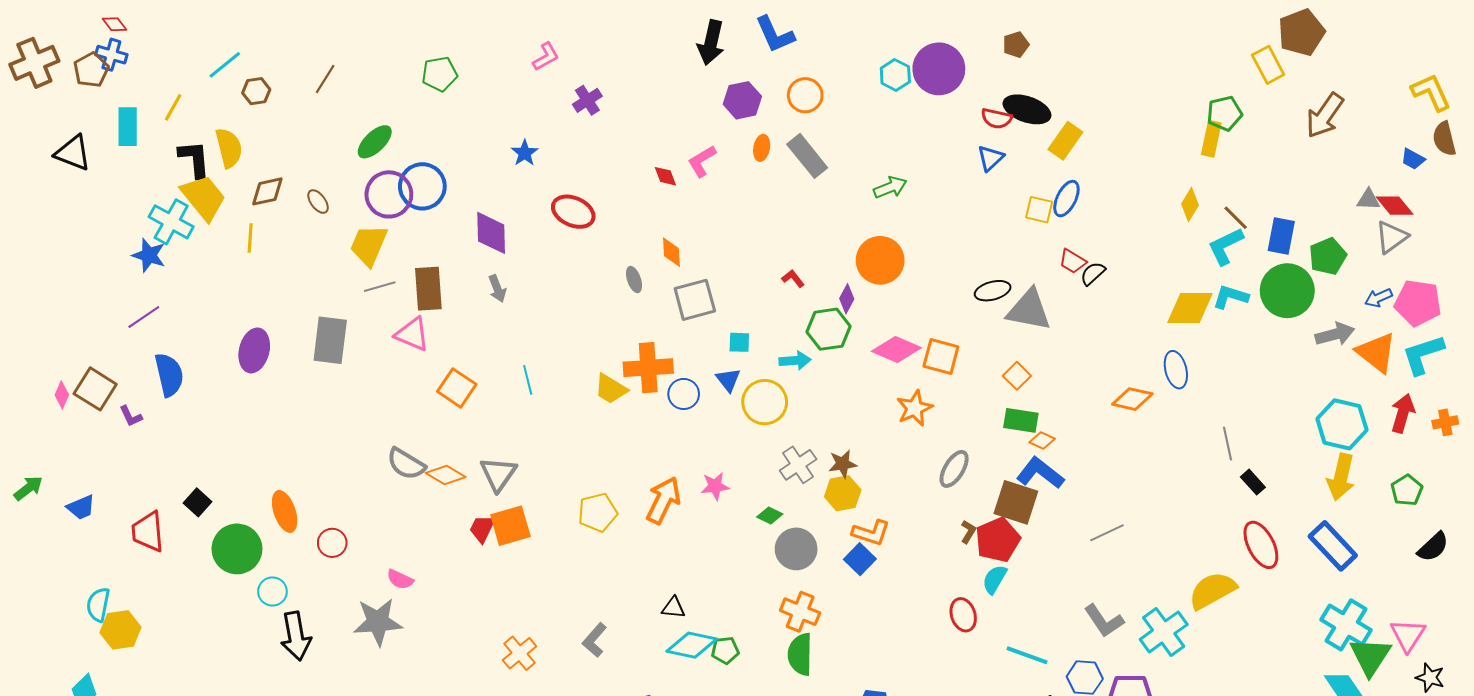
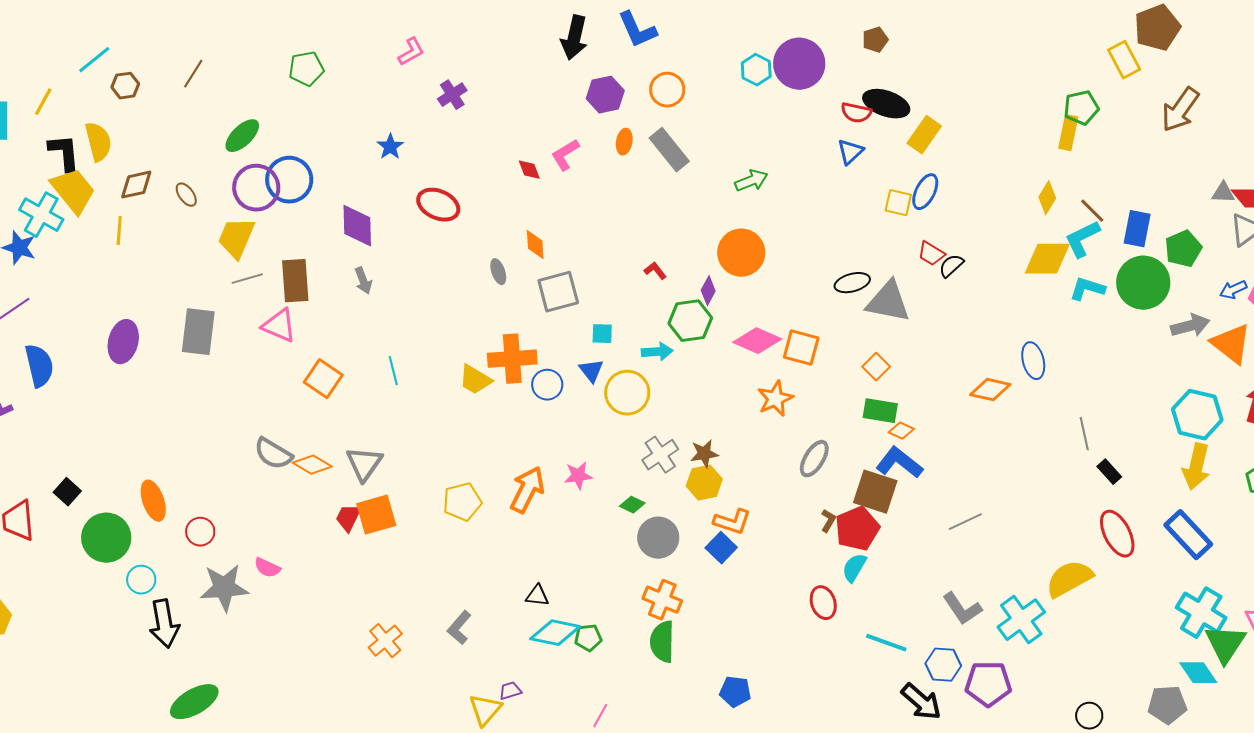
yellow diamond: (1190, 308) -> (1047, 259), moved
gray star: (378, 622) -> (224, 588), moved

